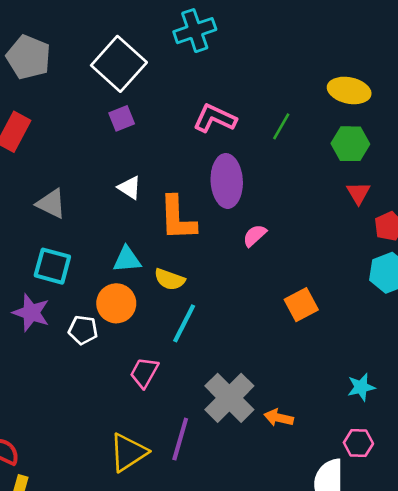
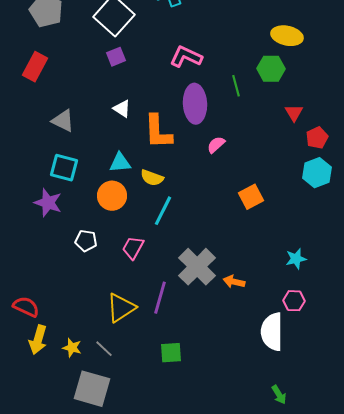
green line: (281, 126) -> (236, 86), moved, turned -45
green hexagon: (350, 144) -> (271, 69), moved
white pentagon: (83, 330) -> (86, 241), moved

